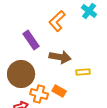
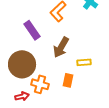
brown arrow: (60, 57) -> (61, 47), turned 110
orange rectangle: (59, 91) -> (68, 80), moved, turned 72

